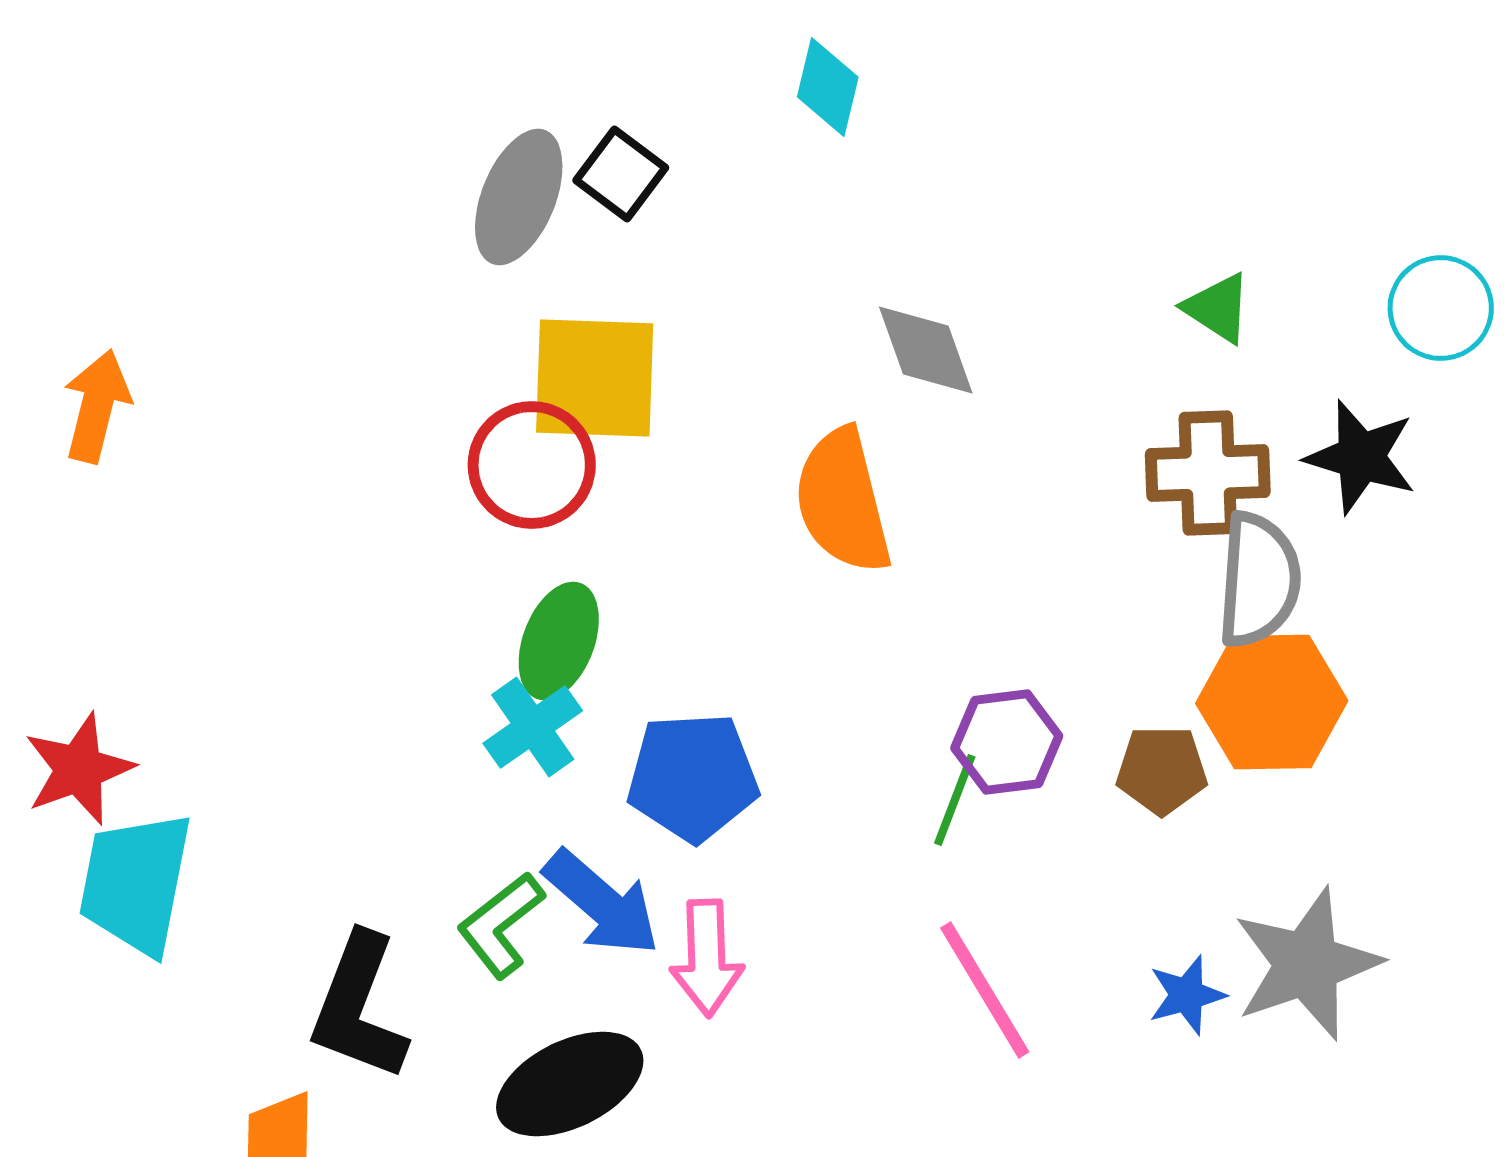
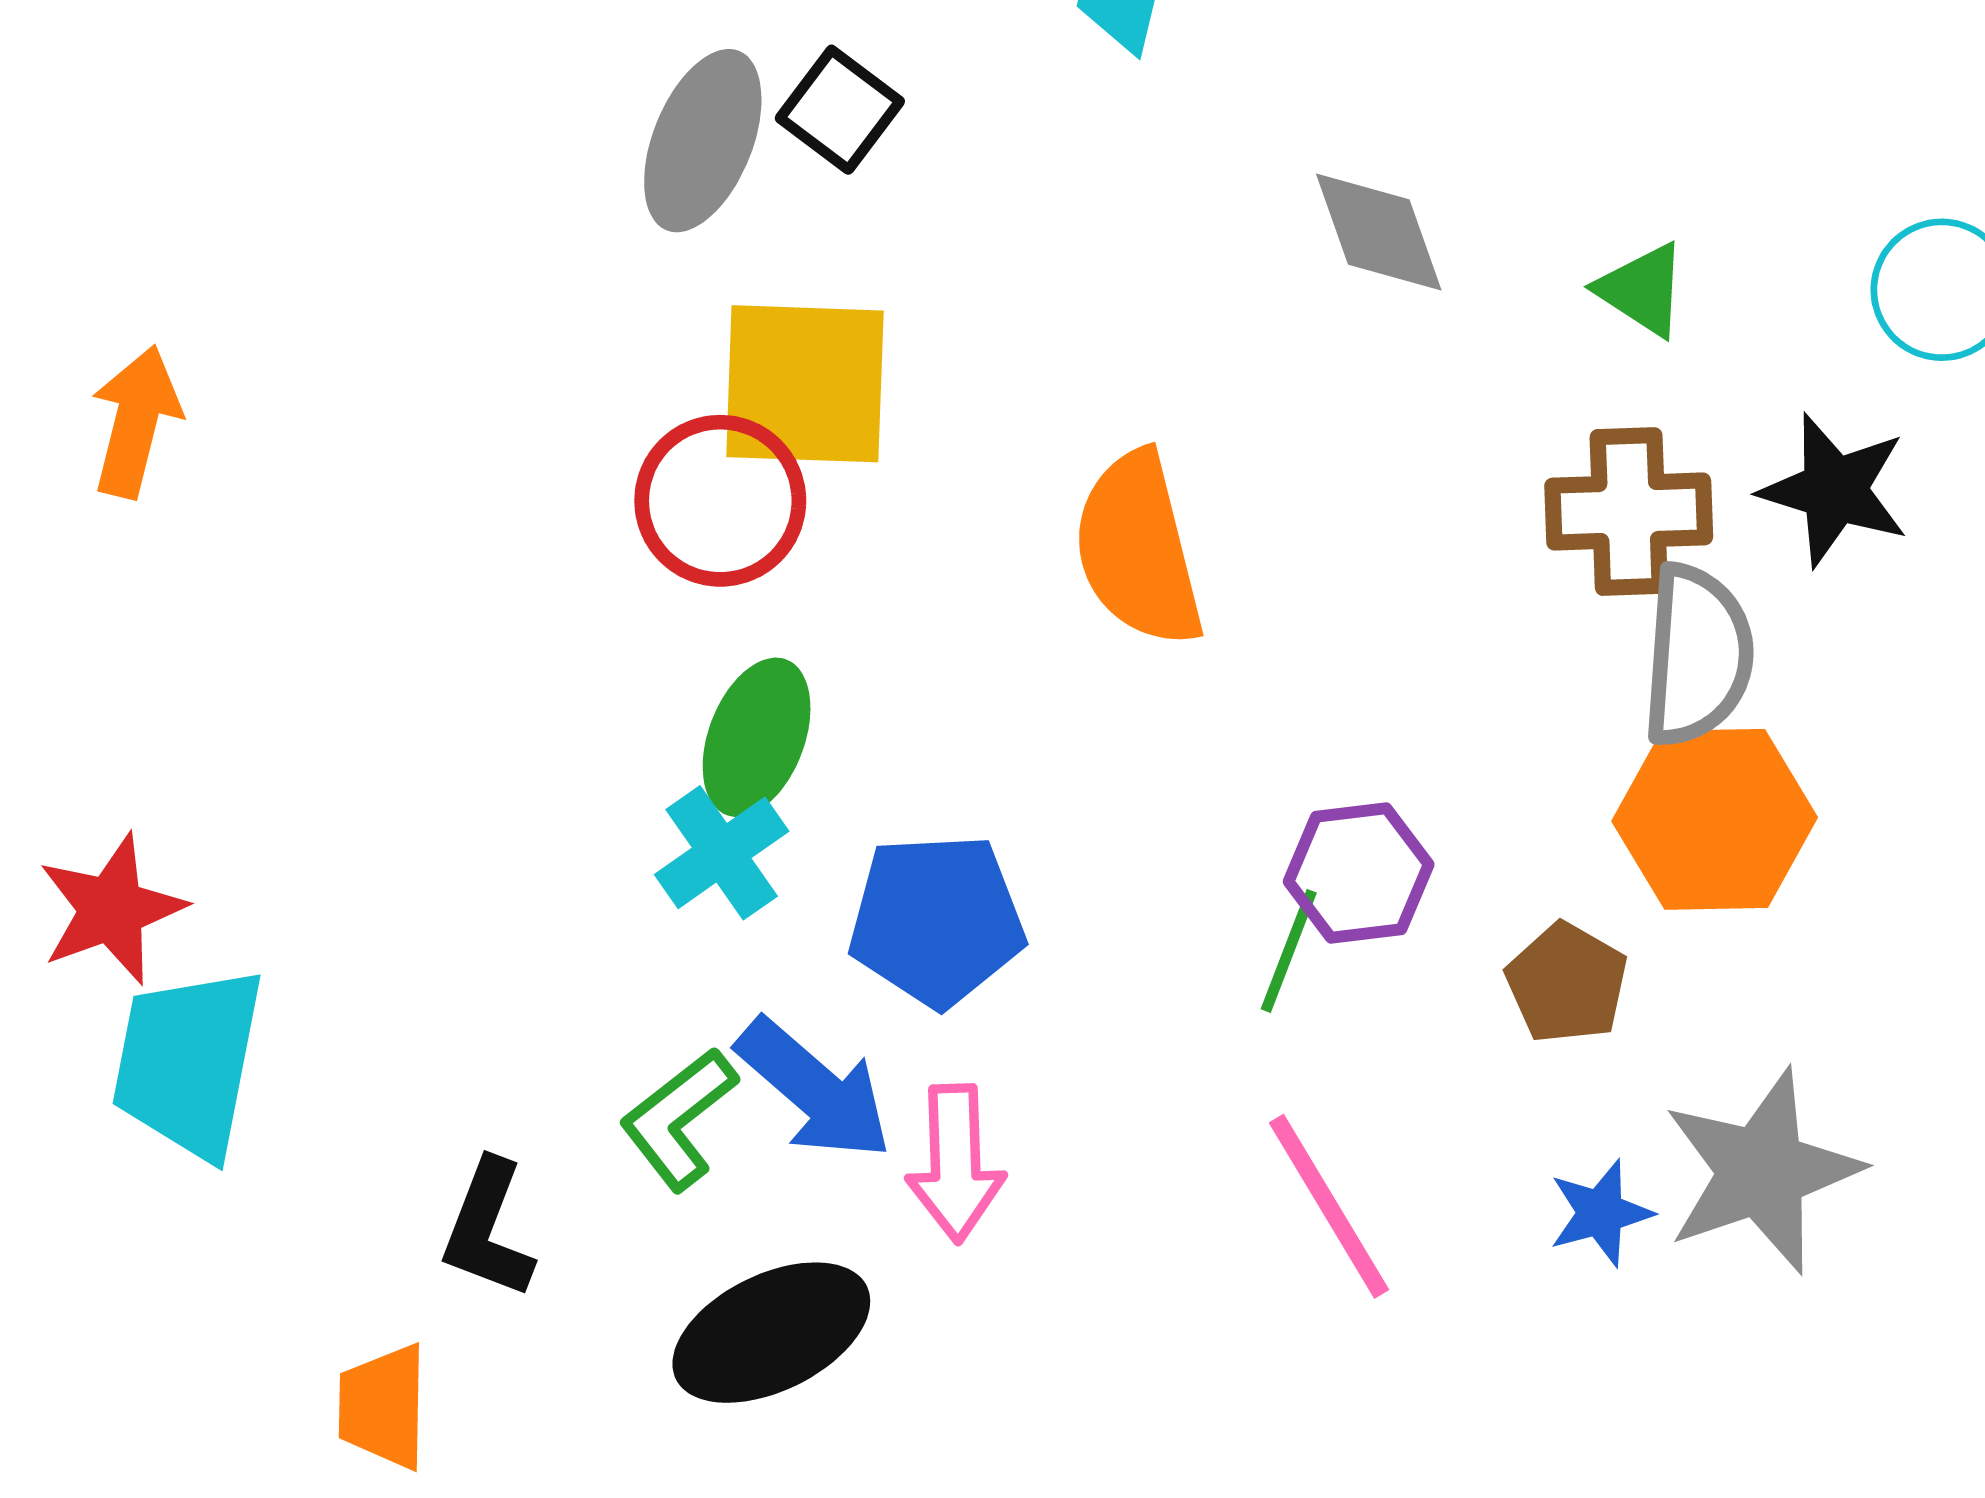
gray diamond: (926, 350) -> (1379, 232), moved
brown pentagon: (1162, 770) -> (1567, 983), moved, turned 30
black L-shape: (359, 1007) -> (488, 1229), size x0.7

